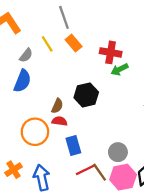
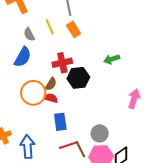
red cross: (111, 52) -> (62, 63), moved, turned -30
gray semicircle: (26, 55) -> (29, 34), turned 104
orange circle: (35, 132) -> (33, 93), moved

